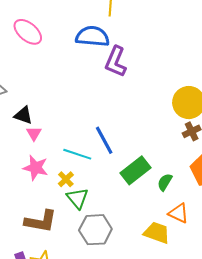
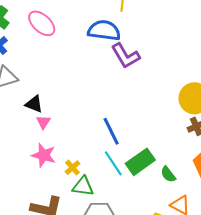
purple L-shape: (116, 62) -> (126, 56), turned -56
cyan line: (77, 154) -> (113, 163), moved, turned 36
green semicircle: (165, 182) -> (168, 174), turned -72
green triangle: (77, 198) -> (83, 186), turned -45

